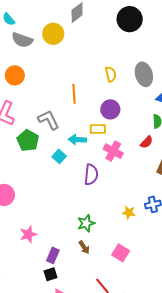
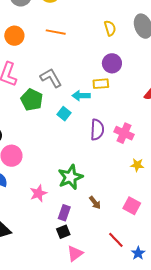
orange line: (74, 94) -> (56, 32), moved, turned -72
pink cross: (113, 151) -> (124, 133), moved
green star: (86, 223) -> (70, 177), moved, size x1.4

